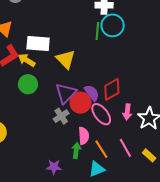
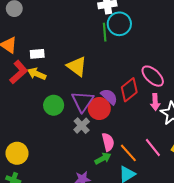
white rectangle: (38, 43) -> (37, 54), moved, size x0.6
green circle: (28, 84) -> (54, 105), moved
pink arrow: (127, 112) -> (155, 102), moved
pink ellipse: (101, 114) -> (153, 76), moved
green arrow: (76, 151) -> (103, 158), turned 63

